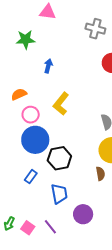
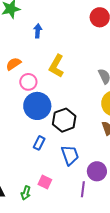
purple line: (50, 227) -> (83, 189), moved, turned 56
pink square: (28, 228) -> (45, 182), moved

